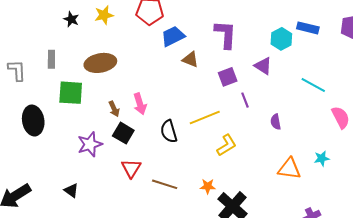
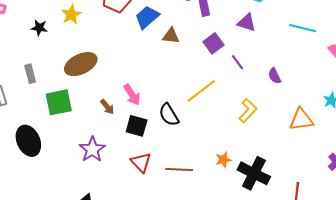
black square: (123, 133) -> (137, 126), moved
yellow L-shape: (227, 145) -> (248, 111), moved

